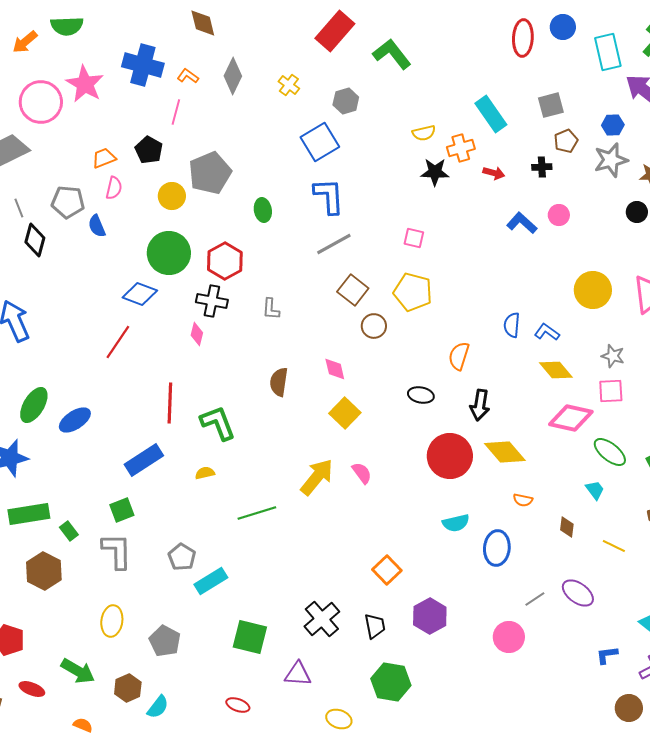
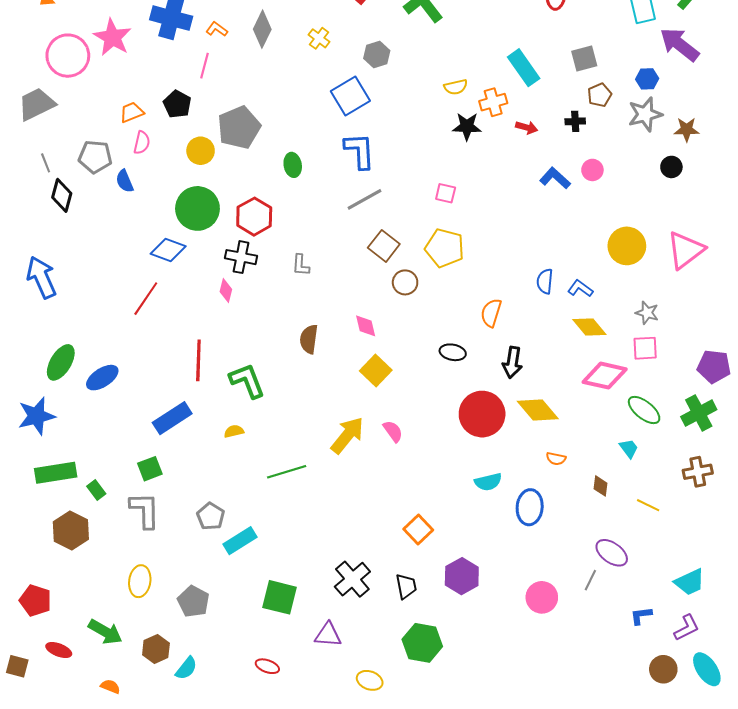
gray line: (535, 599) -> (590, 580), moved, turned -30

